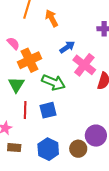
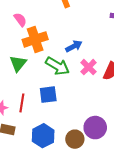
blue arrow: (67, 47) -> (74, 46), moved
pink cross: (84, 65) -> (89, 67), moved, size x0.7
red line: (25, 110) -> (22, 103), moved

